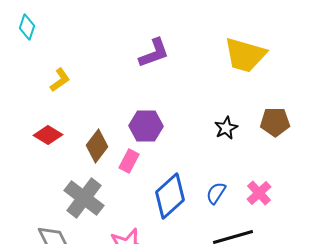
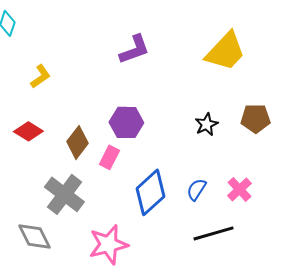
yellow trapezoid: (245, 55) -> (225, 51), turned -63

